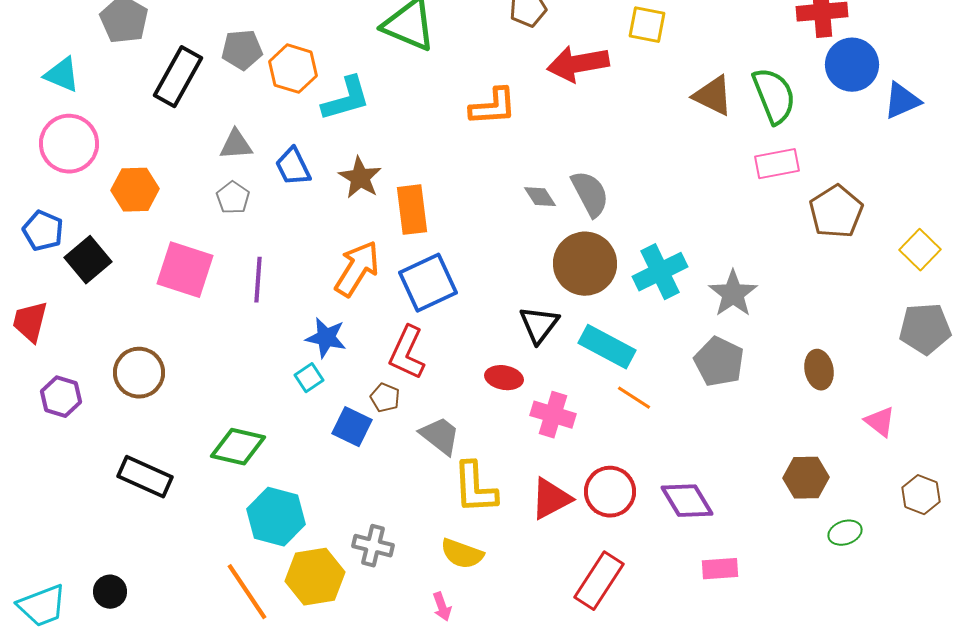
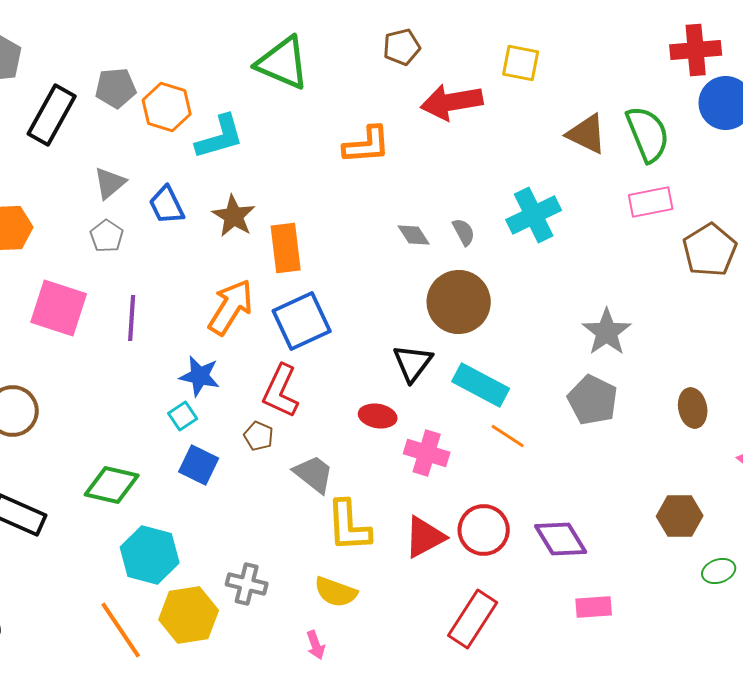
gray triangle: (236, 145) -> (110, 183), turned -36
gray semicircle: (590, 194) -> (464, 232), size x0.6
cyan cross: (660, 272) -> (534, 215), moved
blue square: (352, 427) -> (199, 465), moved

